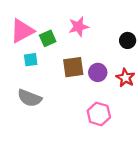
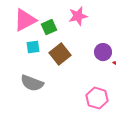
brown square: (73, 67) -> (60, 54), moved, turned -30
purple circle: (98, 72) -> (103, 52), moved

